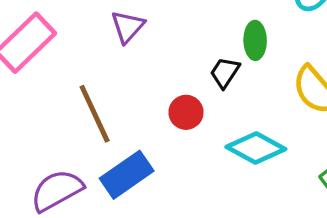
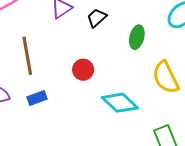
black trapezoid: (225, 72) -> (97, 18), moved
blue rectangle: (127, 175) -> (37, 98), size x0.6

